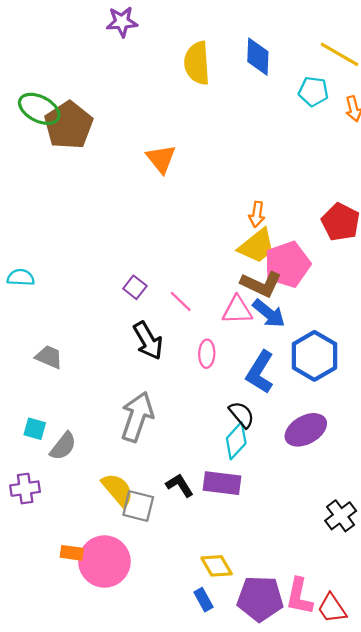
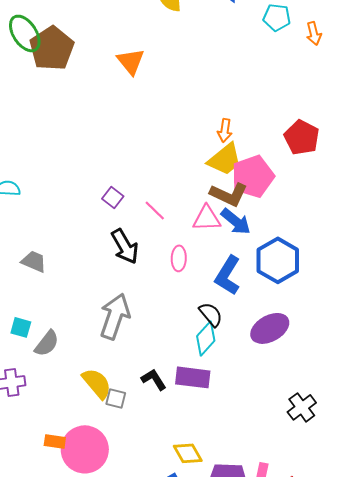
green ellipse: (39, 109) -> (25, 33), turned 30
orange triangle: (161, 159) -> (131, 61), moved
gray square: (138, 506) -> (116, 398), size x0.7

